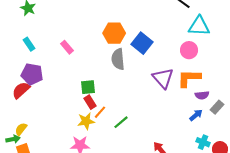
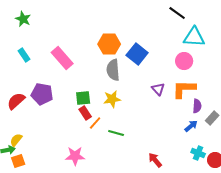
pink rectangle: (67, 47) -> (62, 58), size x1.6
purple pentagon: (32, 74) -> (42, 94), moved
purple triangle: (163, 78) -> (158, 89), size x0.6
purple semicircle: (202, 95) -> (197, 106), turned -80
yellow star: (86, 121) -> (112, 99), moved
green line: (121, 122) -> (116, 133), turned 56

